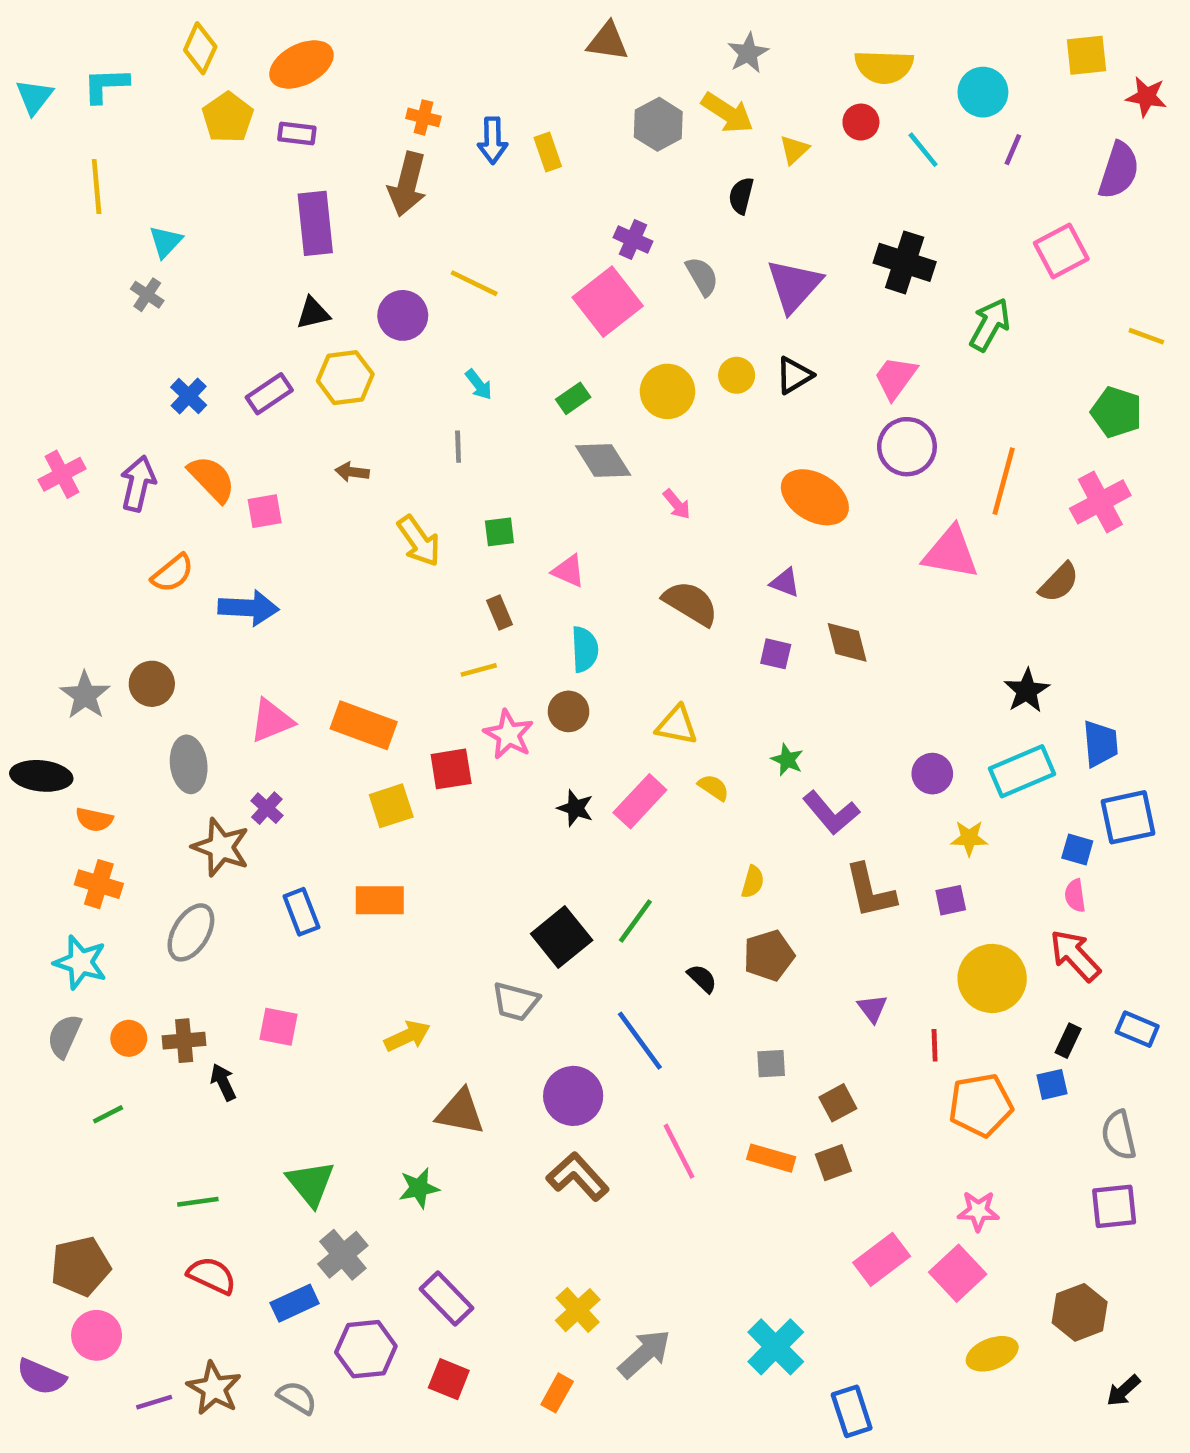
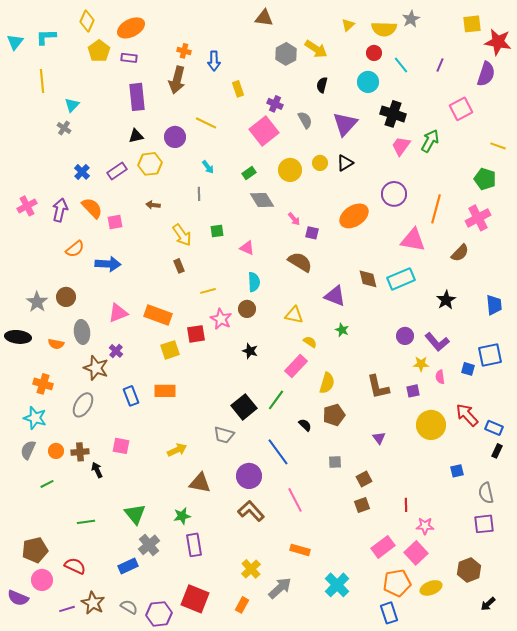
gray star: (748, 53) -> (411, 19), moved
cyan circle: (983, 92) -> (368, 82), moved
red star: (1146, 97) -> (498, 42), size x1.5
yellow triangle: (794, 150) -> (348, 25), moved
yellow rectangle: (548, 152) -> (238, 89), moved
pink trapezoid: (895, 378) -> (401, 146), moved
orange ellipse: (815, 497) -> (354, 216), turned -64
purple triangle: (785, 582) -> (335, 296), moved, size x1.6
brown rectangle: (499, 612) -> (179, 266), moved
purple square: (776, 654) -> (312, 233), moved
blue trapezoid: (1100, 744) -> (494, 305), moved
cyan rectangle: (1022, 771) -> (401, 279), moved
pink rectangle: (640, 801) -> (296, 366), moved
purple L-shape: (831, 813) -> (437, 342), moved
orange semicircle: (94, 820) -> (56, 344), moved
yellow semicircle: (753, 882) -> (327, 383), size x1.5
pink semicircle: (1075, 896) -> (440, 377), moved
blue rectangle: (1137, 1029) -> (494, 428), moved
black rectangle: (1068, 1041) -> (497, 451), moved
red line: (935, 1045) -> (406, 505), moved
orange pentagon: (981, 1105) -> (397, 583), moved
orange rectangle: (771, 1158) -> (300, 550), moved
red semicircle: (212, 1275) -> (75, 566), moved
purple rectangle: (447, 1299) -> (194, 545), moved, turned 35
purple hexagon: (366, 1349) -> (159, 614), moved
red square: (449, 1379) -> (195, 599), size x1.6
blue rectangle: (852, 1411) -> (389, 613), moved

